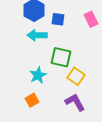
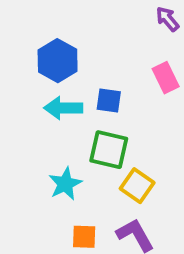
blue square: (58, 19) -> (109, 100), moved
orange square: (32, 100) -> (84, 237), moved, turned 32

